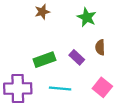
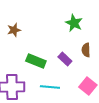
brown star: (42, 12) -> (14, 30), moved
green rectangle: (44, 60) -> (36, 61), turned 42

